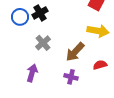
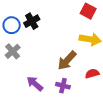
gray cross: (43, 43) -> (13, 51), moved
purple arrow: (32, 73) -> (35, 84), moved, turned -66

